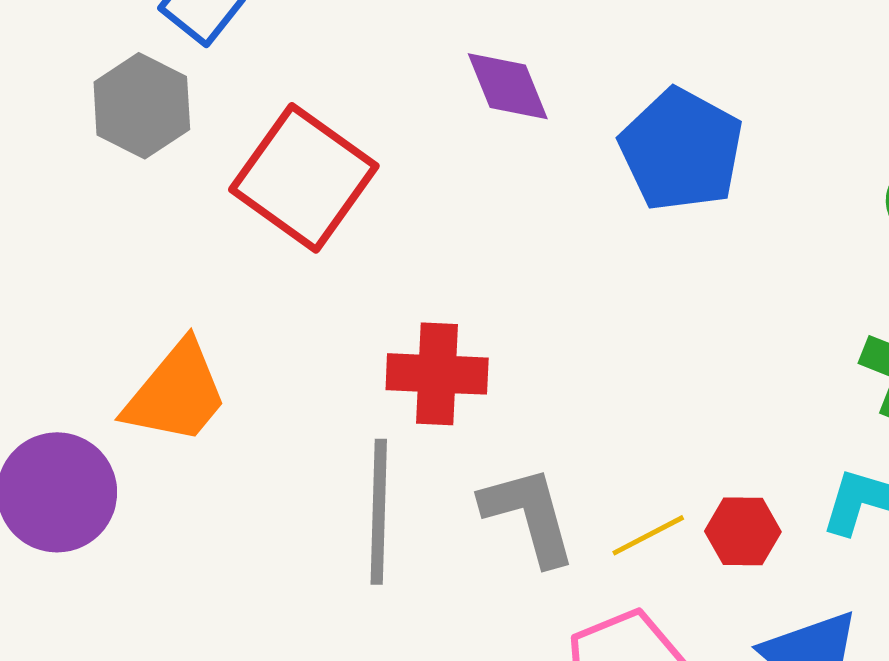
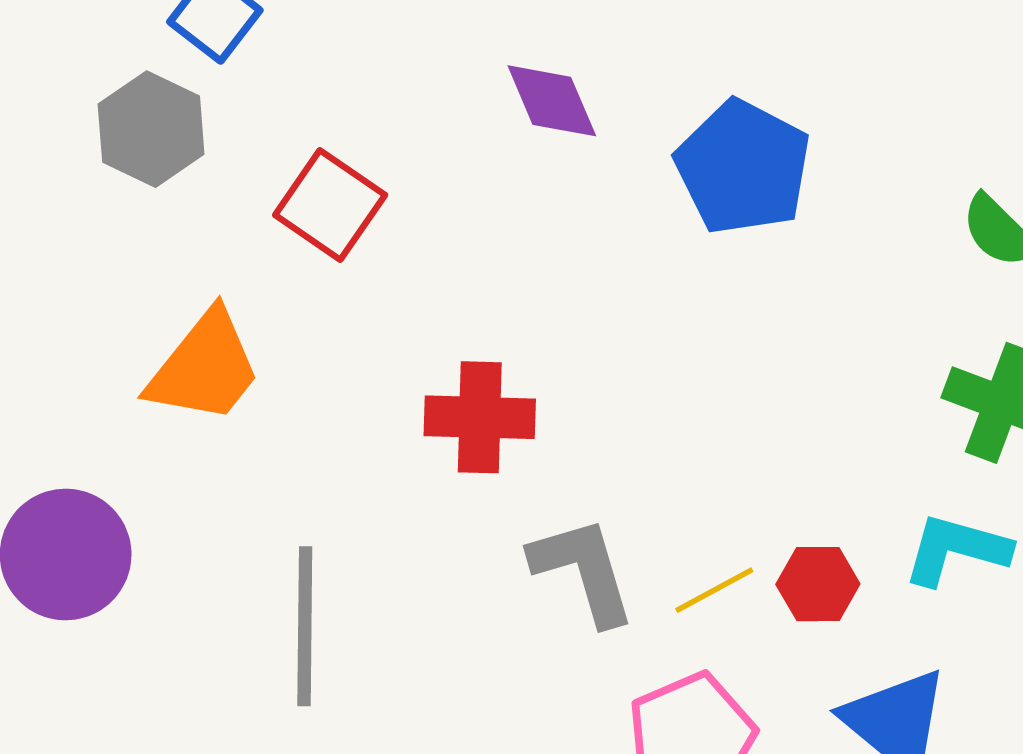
red square: (304, 178) -> (330, 205), size x0.7
orange trapezoid: (176, 393) -> (204, 367), moved
gray line: (379, 512) -> (305, 626), moved

